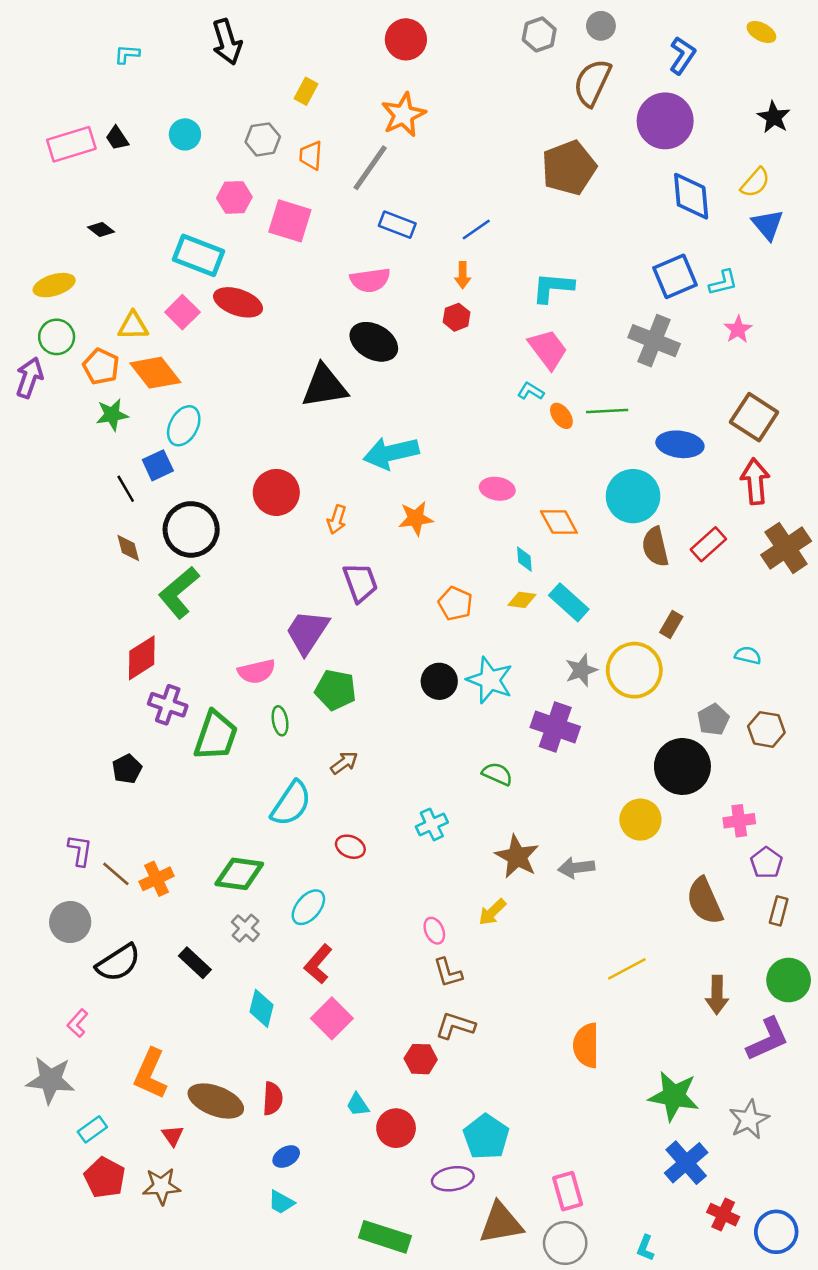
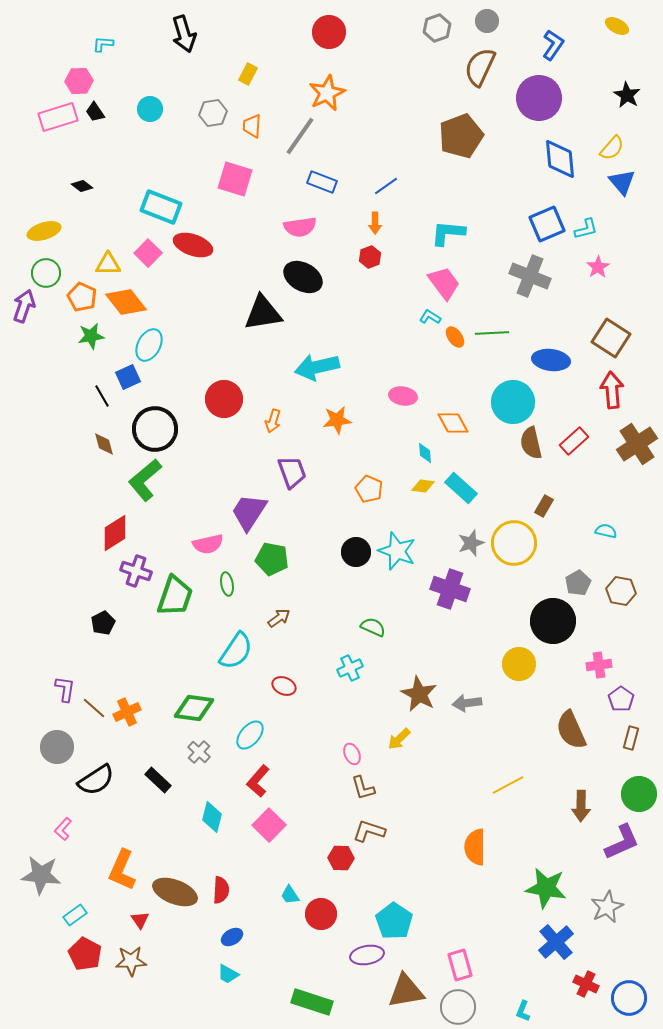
pink hexagon: (234, 197) -> (79, 81), moved
green semicircle: (497, 774) -> (373, 627), moved

